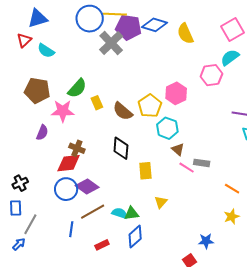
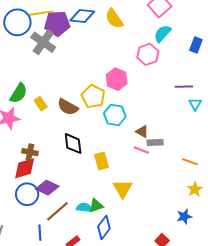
brown triangle: (178, 149) -> (142, 132), moved
yellow triangle: (161, 202) -> (123, 189), size x1.5
blue star: (206, 241) -> (184, 217), moved

